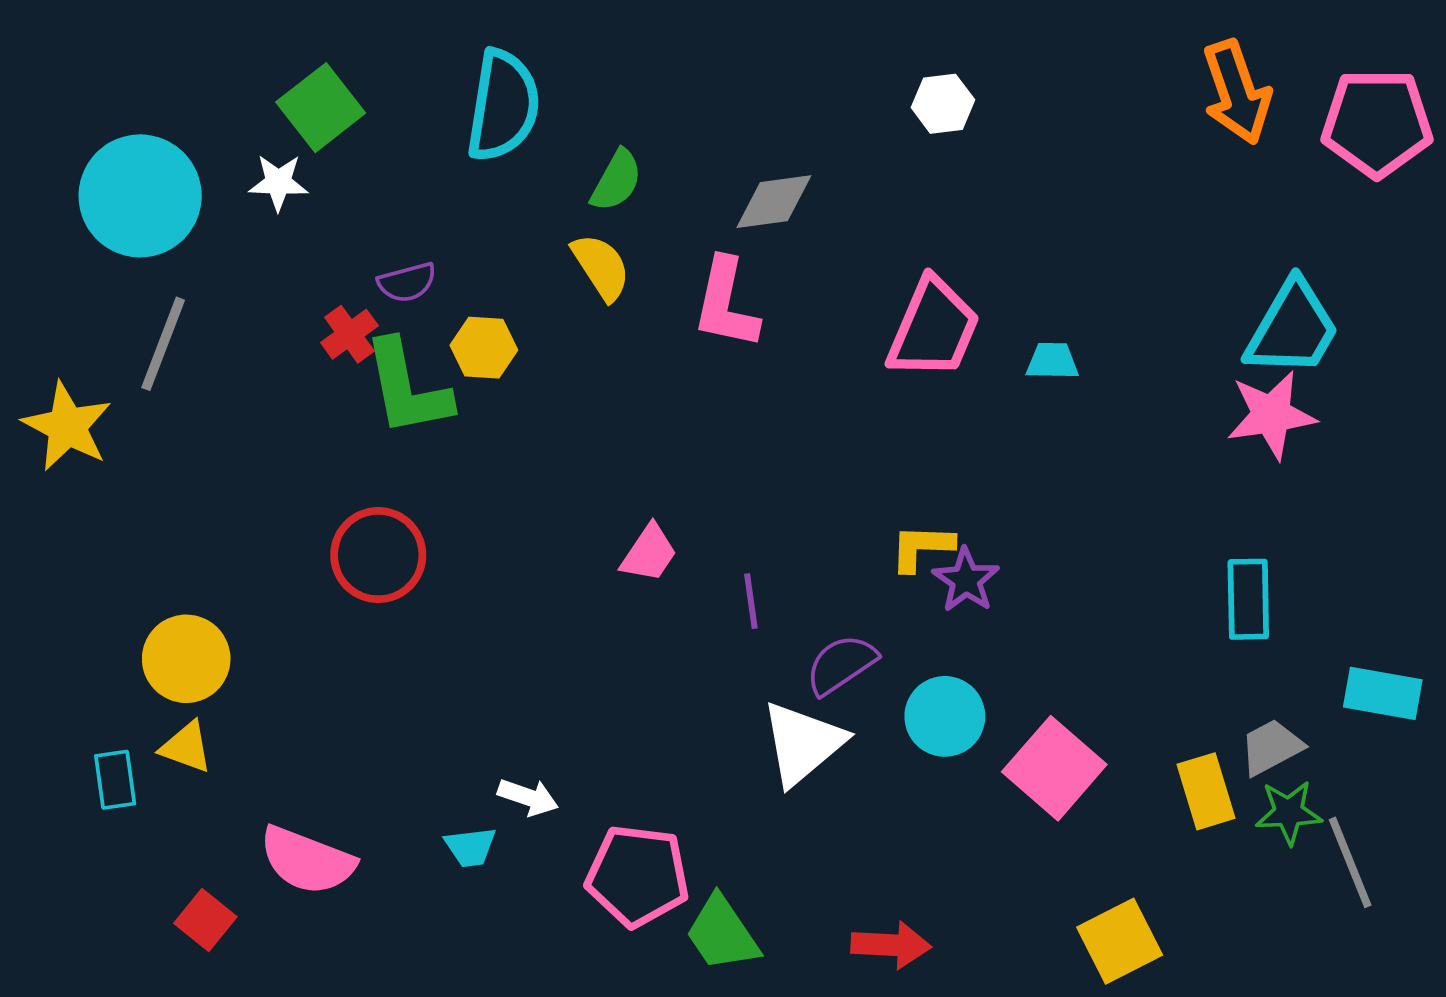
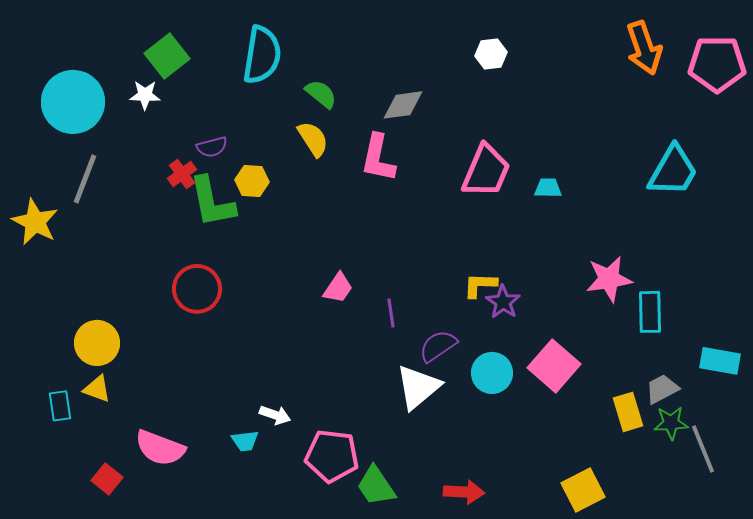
green semicircle: (616, 181) -> (321, 94), turned -80
pink star: (1271, 415) -> (609, 279), moved
pink square: (1054, 768) -> (554, 366), moved

